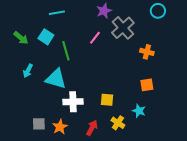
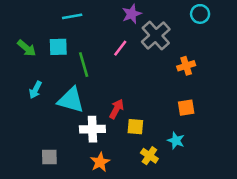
cyan square: (46, 37) -> (58, 47), turned -35
orange cross: (147, 52) -> (186, 66), turned -32
orange star: (60, 127) -> (100, 162), moved
red arrow: (92, 128) -> (116, 109), moved

